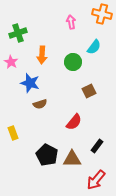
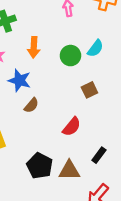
cyan semicircle: (94, 47) -> (95, 48), moved
brown semicircle: (40, 104) -> (31, 105), turned -32

